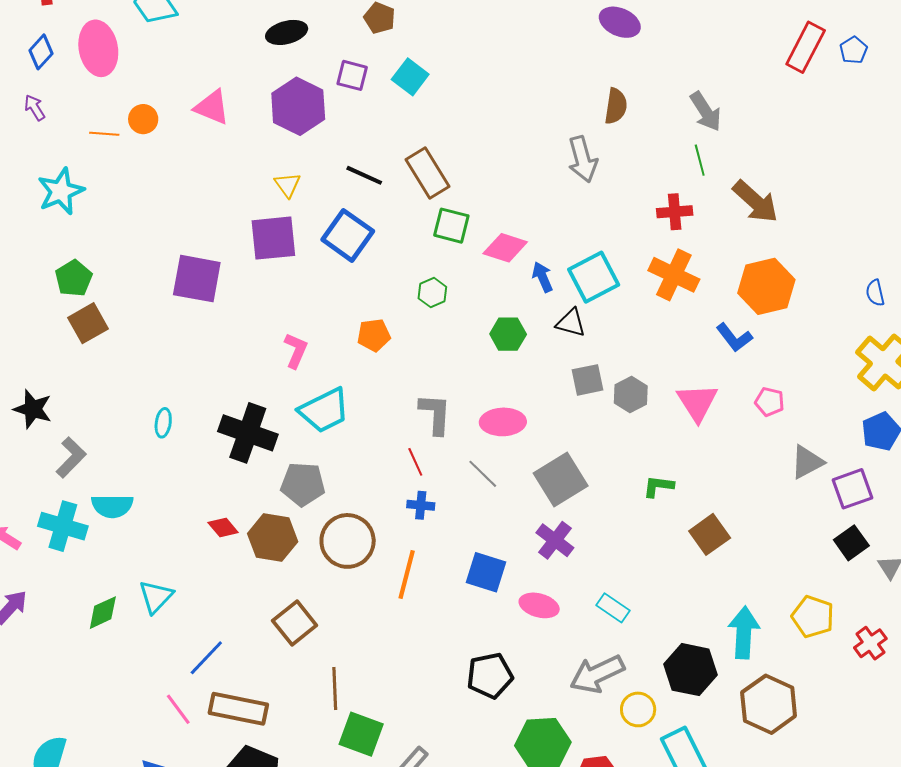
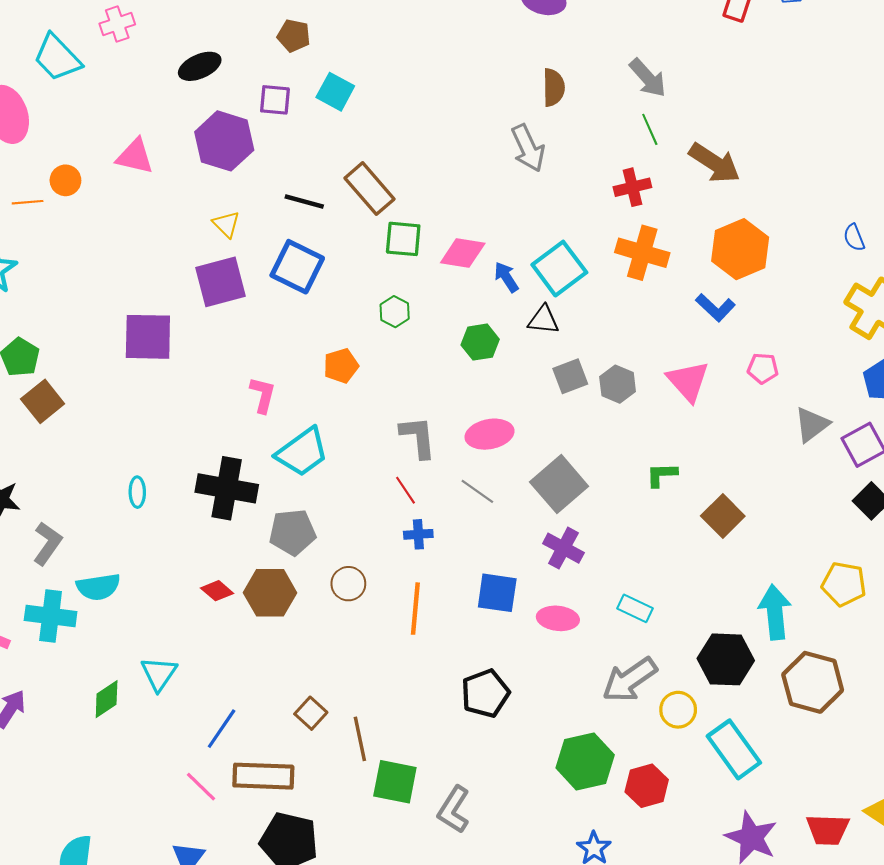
brown circle: (348, 541) -> (348, 584), size x0.6
brown square: (295, 623) -> (311, 713), moved, size x0.7
black pentagon: (490, 676) -> (485, 693), moved

